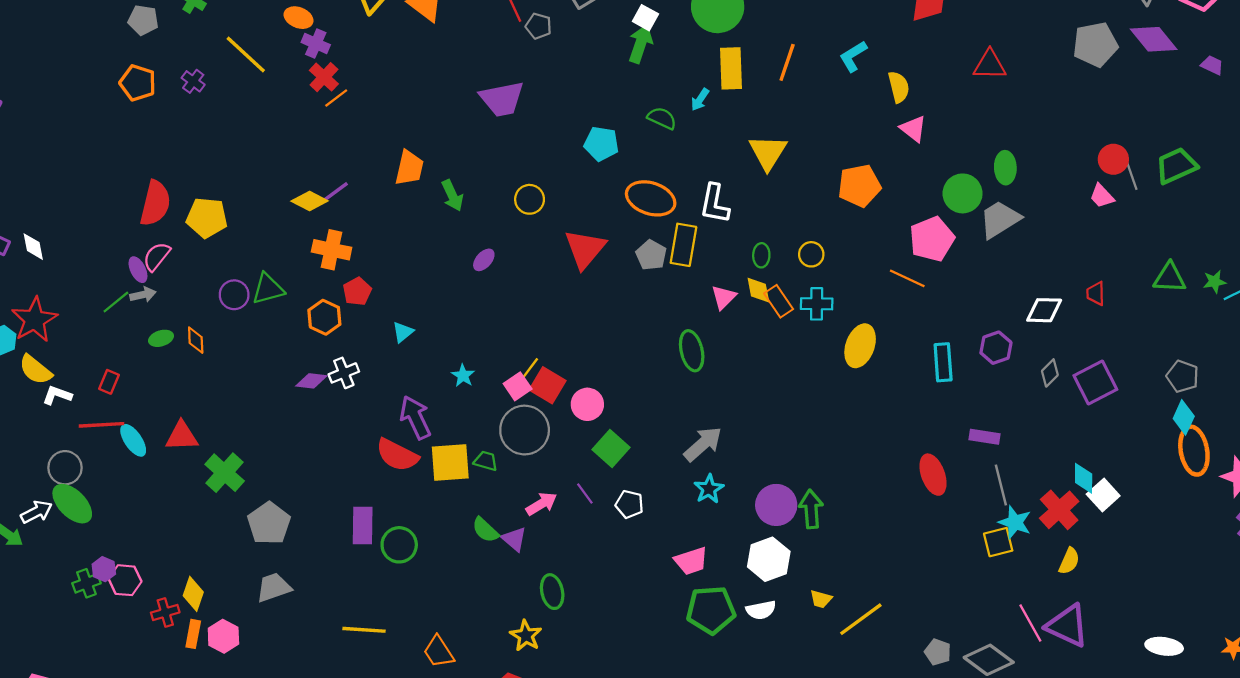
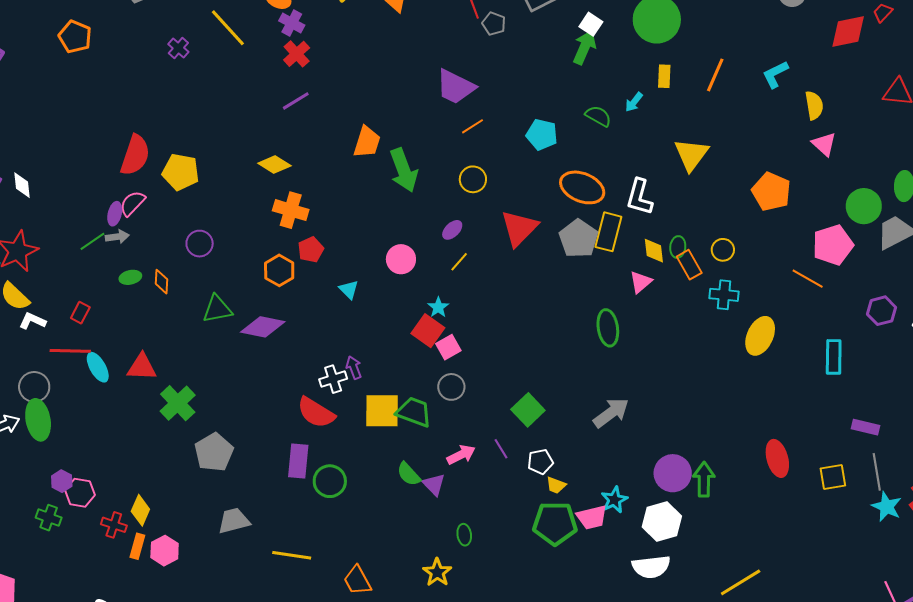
yellow rectangle: (731, 68) -> (664, 76), size x0.6
orange pentagon: (138, 83) -> (75, 37), moved
orange line: (336, 98) -> (473, 126), moved
purple trapezoid: (502, 99) -> (455, 87), turned 33
orange pentagon: (859, 186) -> (771, 192), turned 30
purple line: (334, 193) -> (296, 101), moved
green arrow: (452, 195) -> (404, 170), size x1.5
gray pentagon: (651, 255) -> (579, 239), size x1.4
purple ellipse: (484, 260) -> (452, 230), moved
purple ellipse: (138, 270) -> (115, 214), turned 35
green triangle: (268, 289) -> (217, 309), moved
yellow diamond: (758, 290) -> (654, 251), moved
orange rectangle: (779, 301) -> (689, 265), moved
cyan triangle: (403, 332) -> (349, 290), turned -40
purple hexagon: (996, 348) -> (881, 311), moved
yellow line: (530, 368) -> (459, 262), moved
white cross: (344, 373) -> (333, 379), moved
cyan star: (463, 376) -> (438, 307), moved
purple diamond: (311, 381) -> (263, 327), size x1.5
red square: (548, 385) -> (428, 331), moved
pink circle: (587, 404) -> (401, 259), moved
purple arrow: (415, 417) -> (354, 368), size x0.6
gray circle: (525, 430) -> (451, 387), size x0.6
red semicircle: (397, 455) -> (316, 413), moved
green trapezoid: (486, 461) -> (414, 412), size x1.6
red ellipse: (933, 475) -> (777, 458), moved
cyan star: (709, 489) -> (614, 500), moved
green ellipse: (72, 504) -> (38, 420), turned 30
white pentagon: (629, 504) -> (540, 462), turned -30
yellow square: (998, 542) -> (833, 477), moved
green cross: (86, 583) -> (49, 518), moved, turned 35
gray trapezoid: (274, 587) -> (234, 521), moved
green ellipse: (552, 592) -> (464, 535), size x0.7
yellow trapezoid: (821, 599) -> (556, 485), moved
green pentagon: (711, 610) -> (555, 523), moved
white semicircle: (761, 610) -> (651, 567), size x1.4
red cross: (165, 612) -> (114, 525), turned 30

